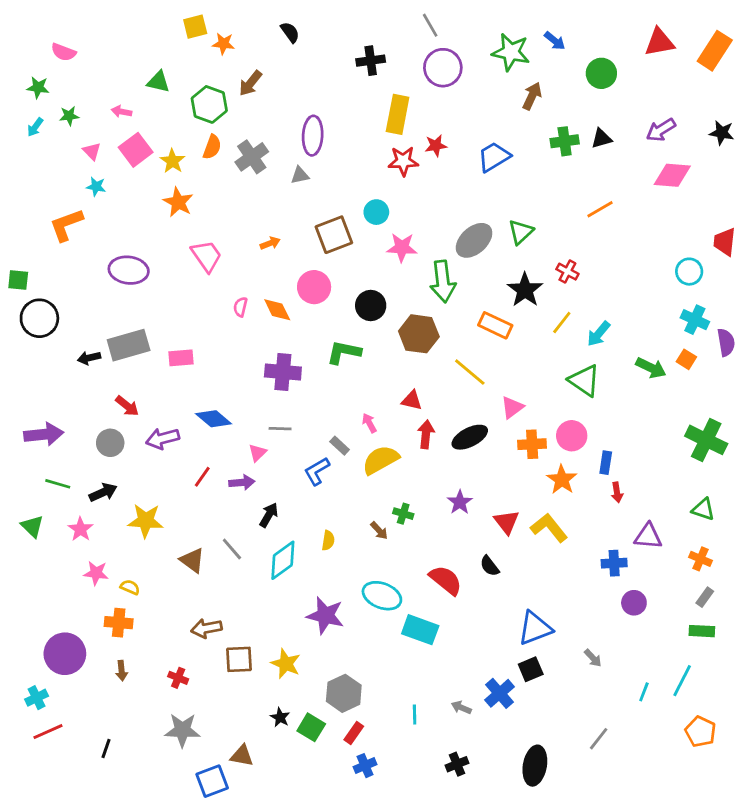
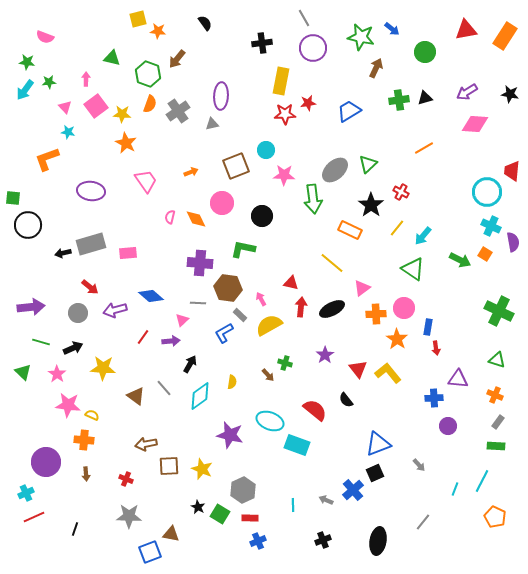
pink arrow: (122, 112) -> (86, 79), turned 80
cyan arrow: (35, 127) -> (25, 90), size x1.5
yellow star: (172, 161) -> (122, 114), turned -30
cyan circle: (689, 272) -> (487, 192), size x1.5
brown hexagon: (419, 334) -> (228, 288), moved
pink star: (96, 573) -> (68, 405), size x1.4
red rectangle: (354, 733) -> (250, 518), turned 56

